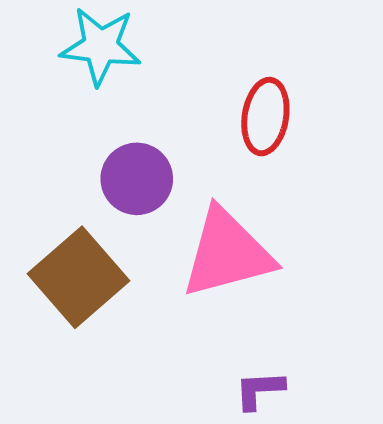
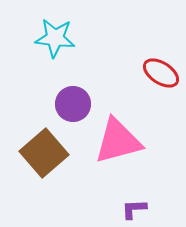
red ellipse: (265, 117) -> (161, 73), moved, turned -66

